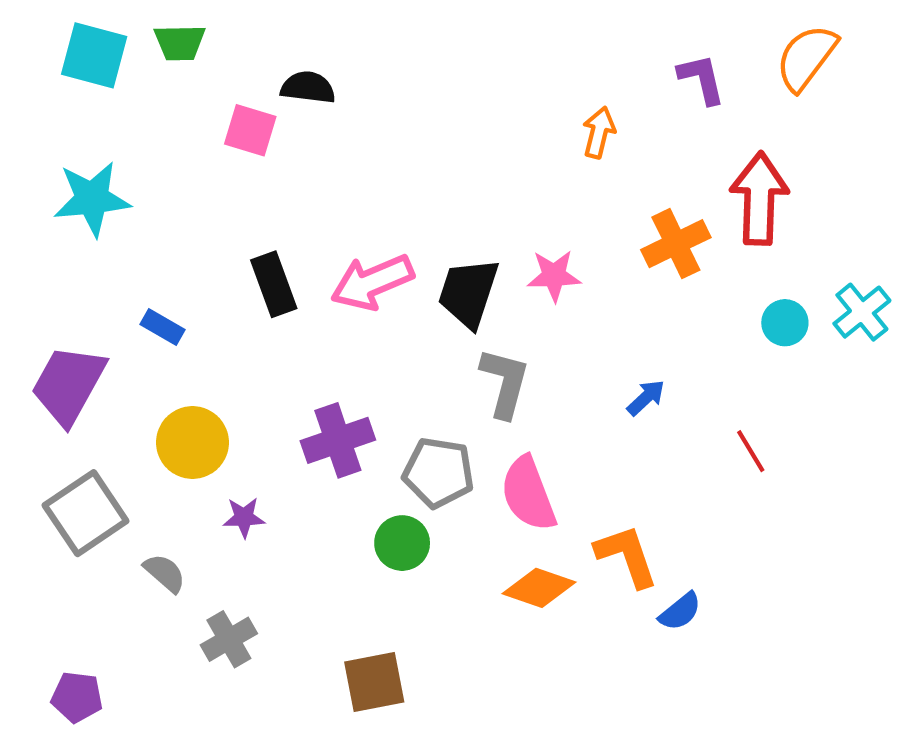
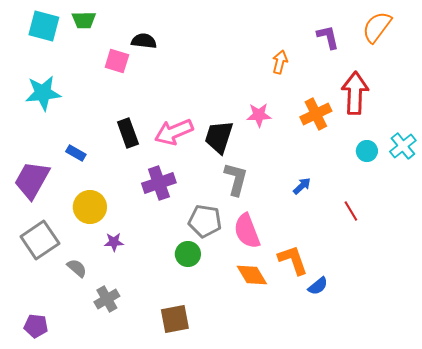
pink star: (554, 276) -> (259, 115), moved
purple cross: (338, 440) -> (159, 183), moved
orange diamond: (539, 588) -> (252, 275), turned 40

